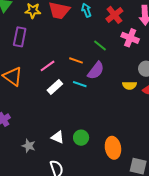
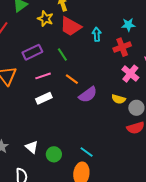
purple rectangle: (20, 37) -> (32, 52), moved, turned 36
green line: (100, 46) -> (62, 55), moved
cyan line: (80, 84) -> (87, 152), moved
yellow semicircle: (130, 85) -> (119, 99), moved

